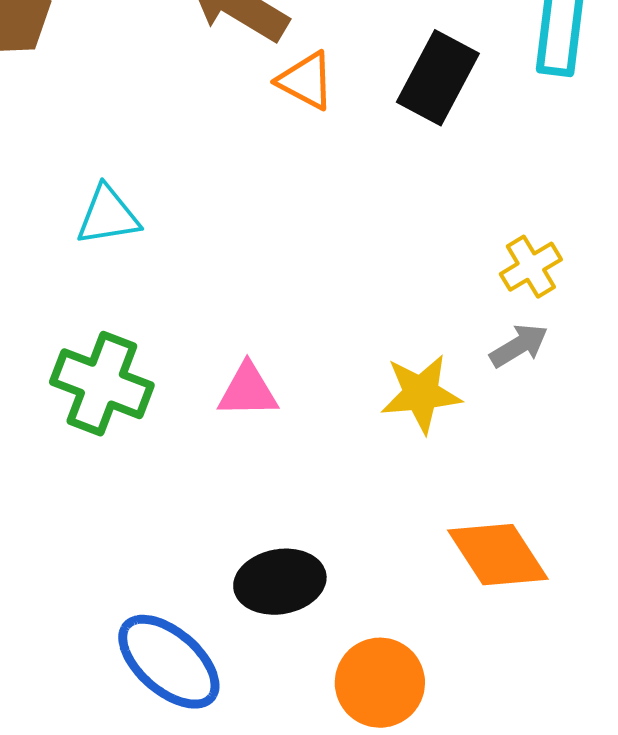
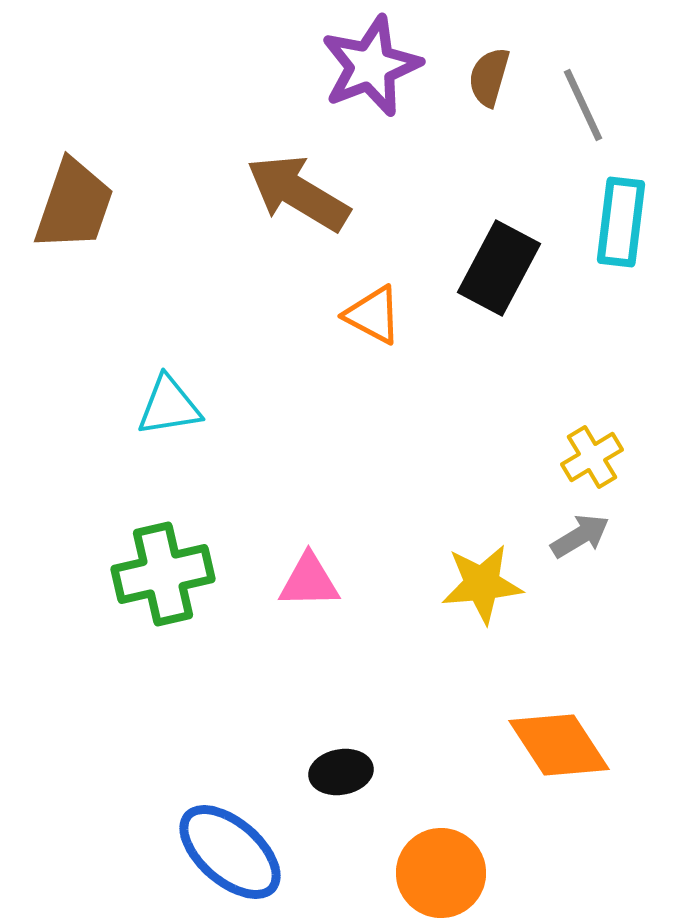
orange triangle: (306, 81) -> (373, 315), moved
green cross: (102, 384) -> (163, 574), turned -34
black ellipse: (280, 582) -> (341, 772), size x0.7

